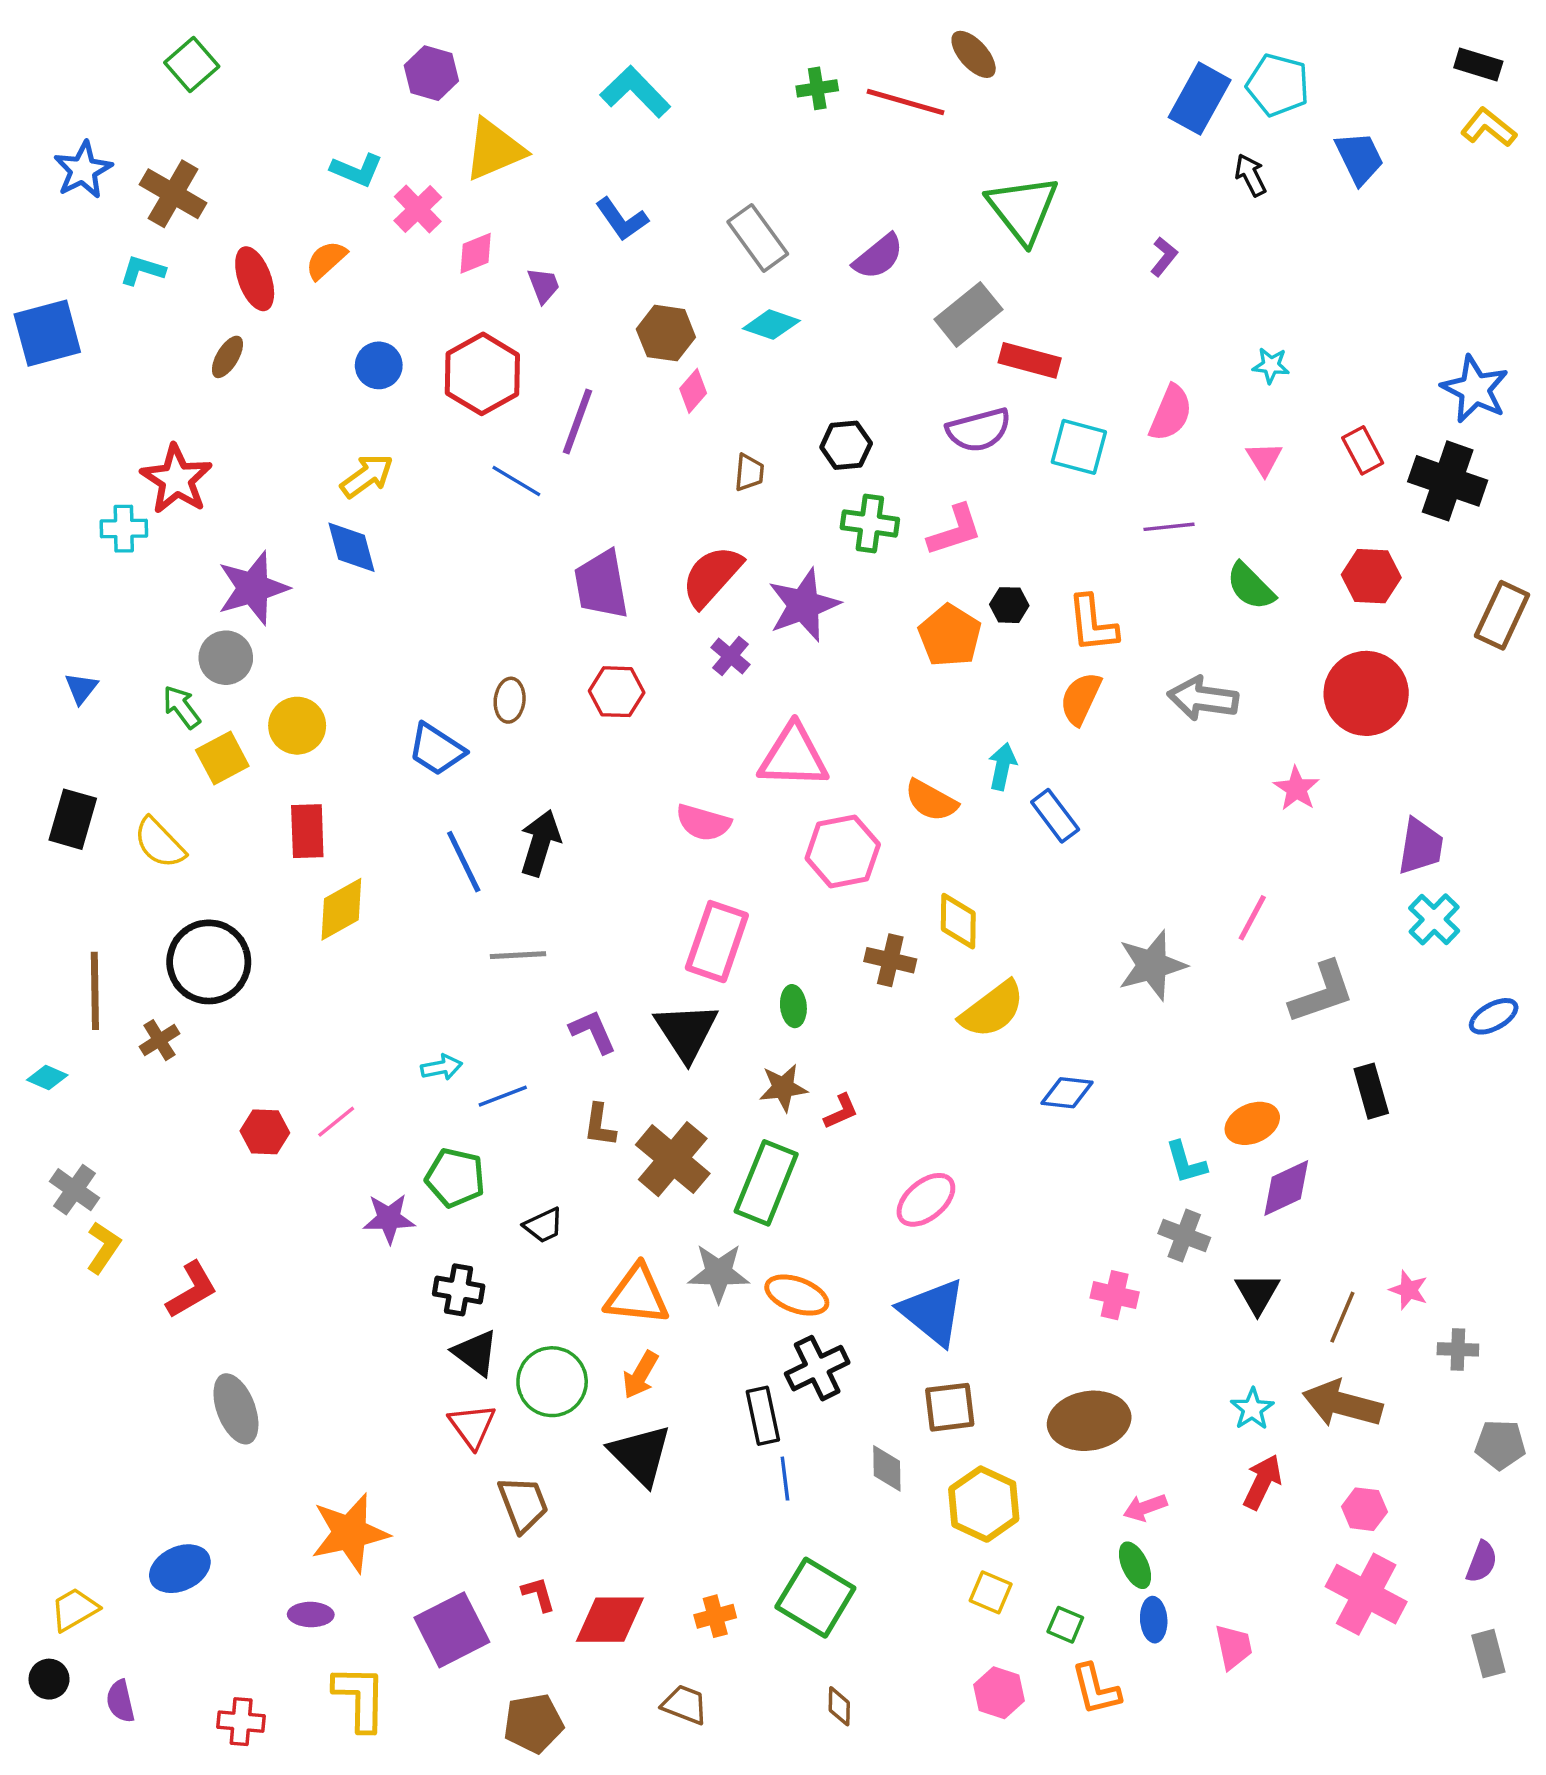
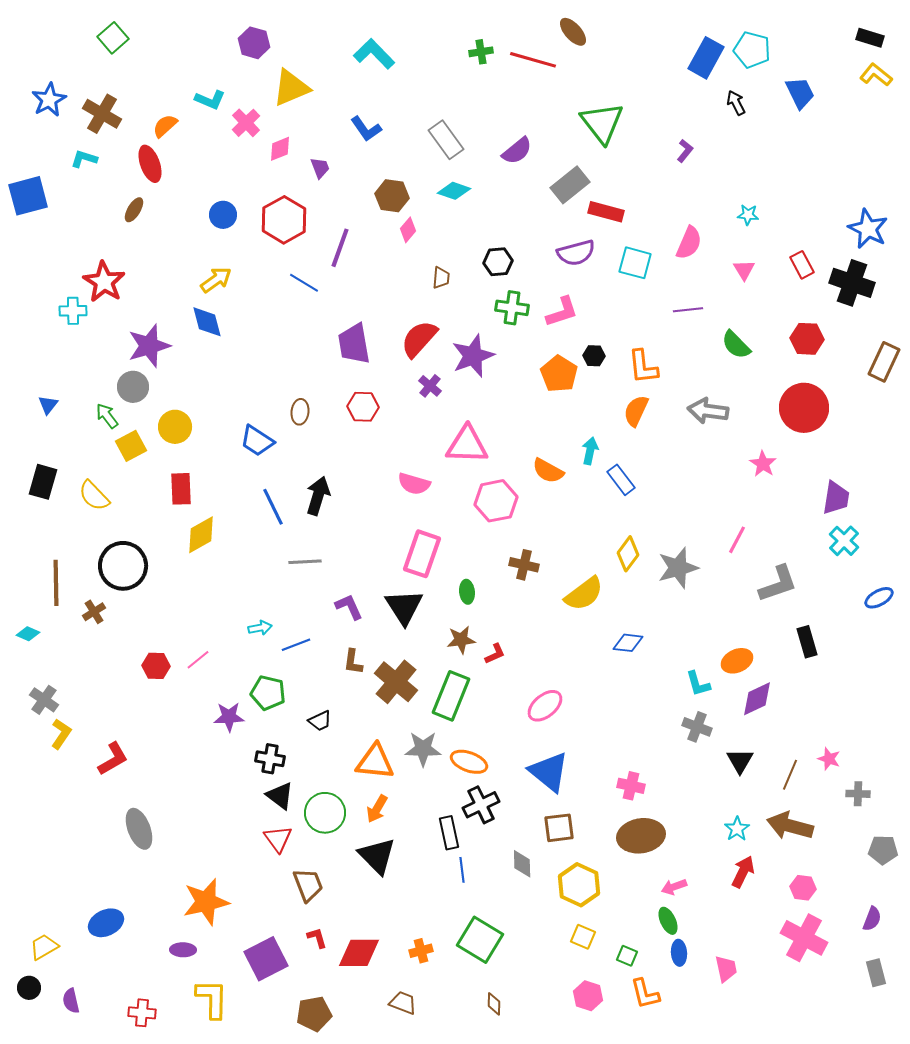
orange semicircle: (326, 260) -> (165, 126), moved
yellow diamond: (958, 921) -> (628, 554), moved, turned 36
pink cross: (1115, 1295) -> (631, 786), moved

